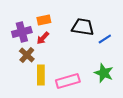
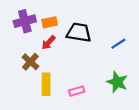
black trapezoid: (83, 27) -> (79, 32), moved
purple cross: (22, 32) -> (25, 21), moved
pink rectangle: (68, 81) -> (77, 91), size x0.6

